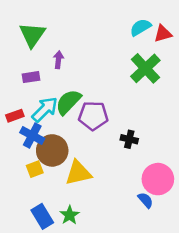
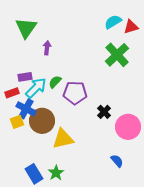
purple rectangle: (31, 77) -> (25, 77), moved
green semicircle: (68, 102) -> (55, 82), size x0.6
black cross: (129, 139) -> (104, 112), turned 32
yellow square: (35, 169) -> (17, 122), moved
pink circle: (158, 179) -> (128, 127), moved

